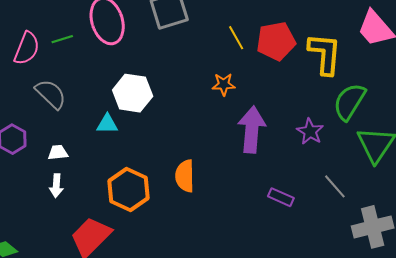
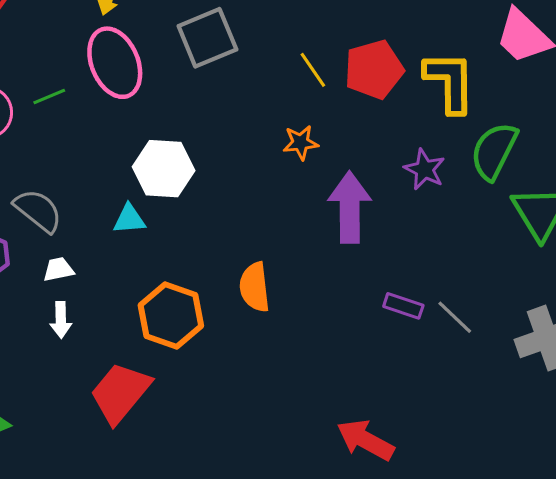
gray semicircle: (51, 94) -> (38, 210), moved
purple star: (310, 132) -> (425, 169), moved
gray line: (335, 186) -> (455, 317), moved

